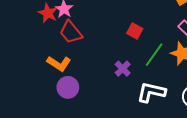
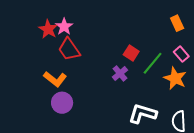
green line: (154, 55) -> (153, 63), moved
purple cross: (123, 69) -> (120, 73), moved

